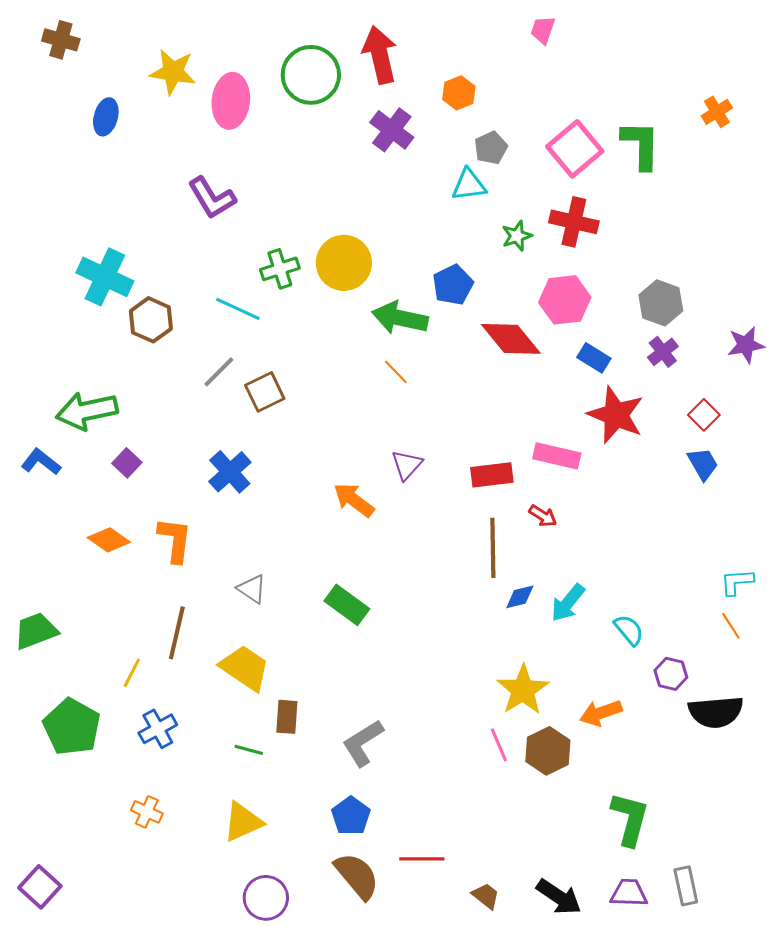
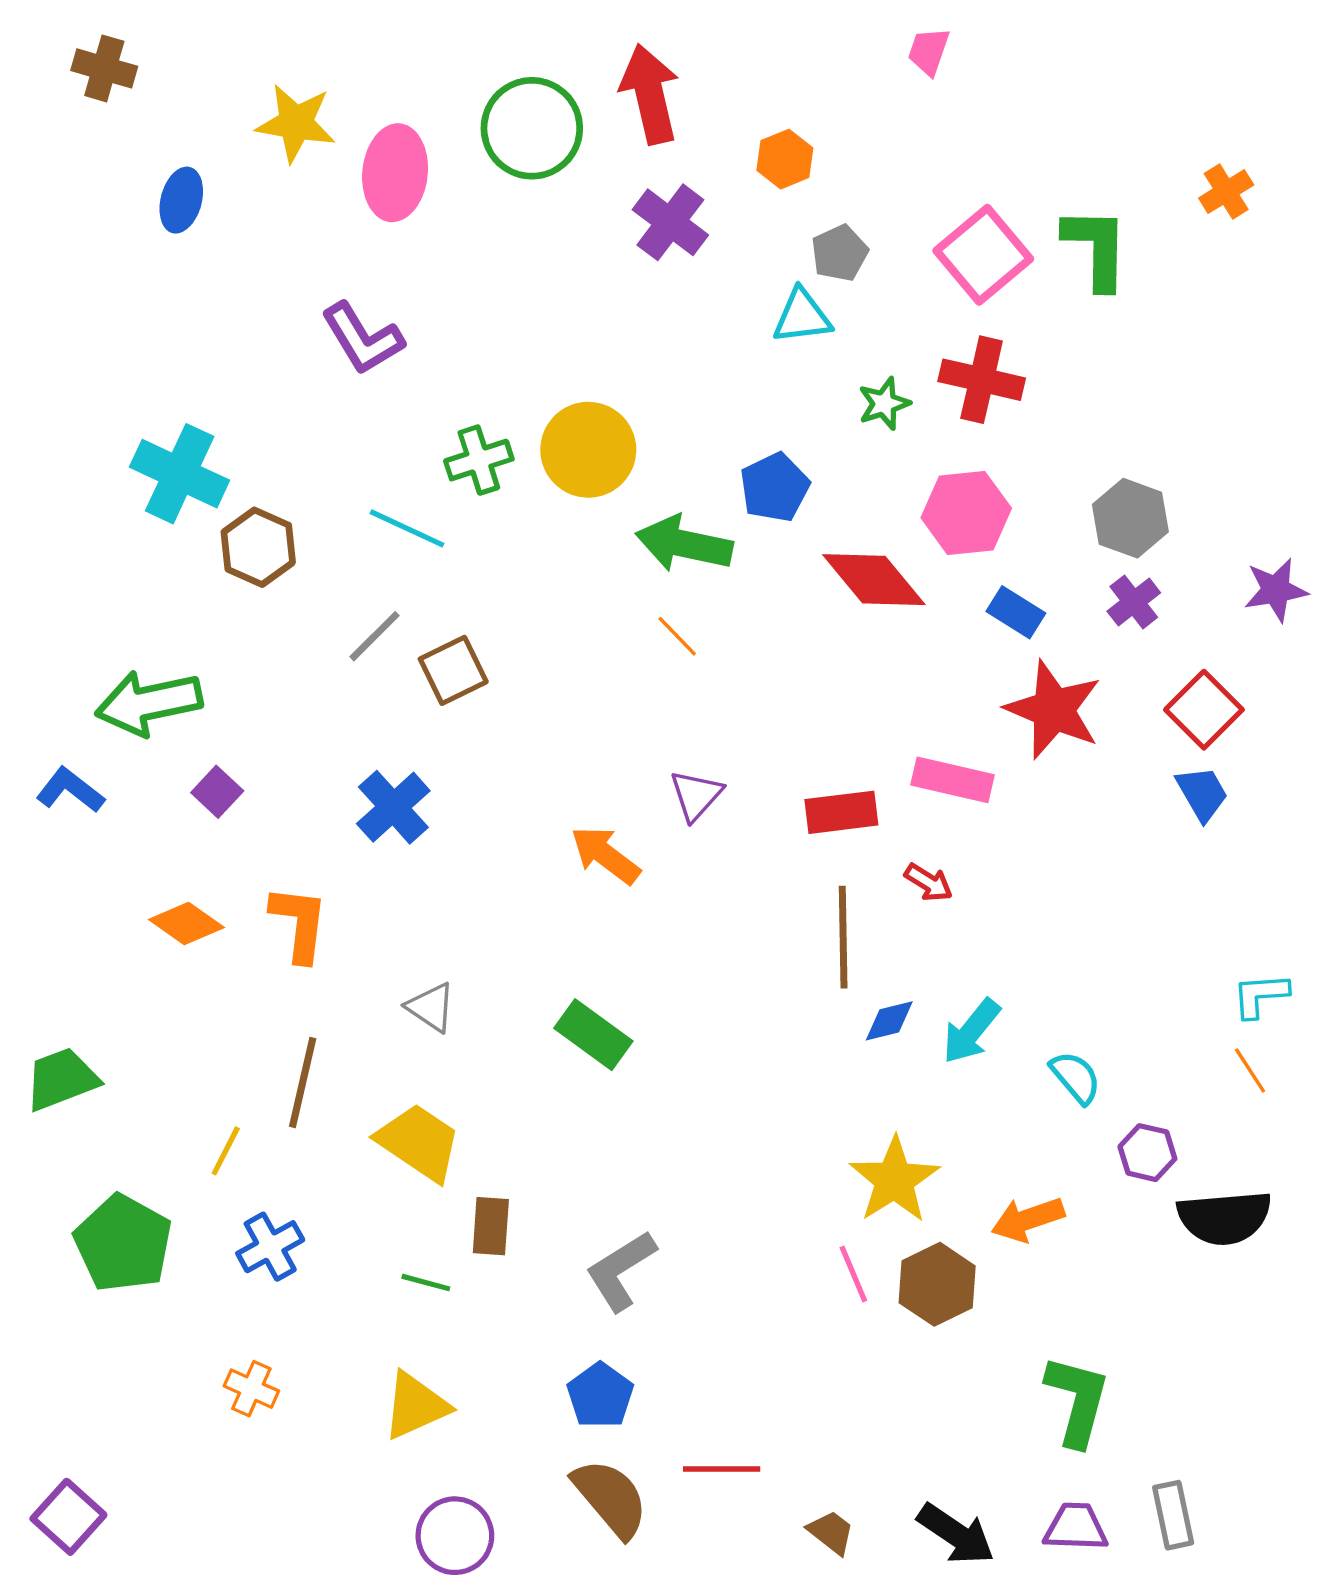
red square: (704, 415) -> (1204, 710), size x1.4

